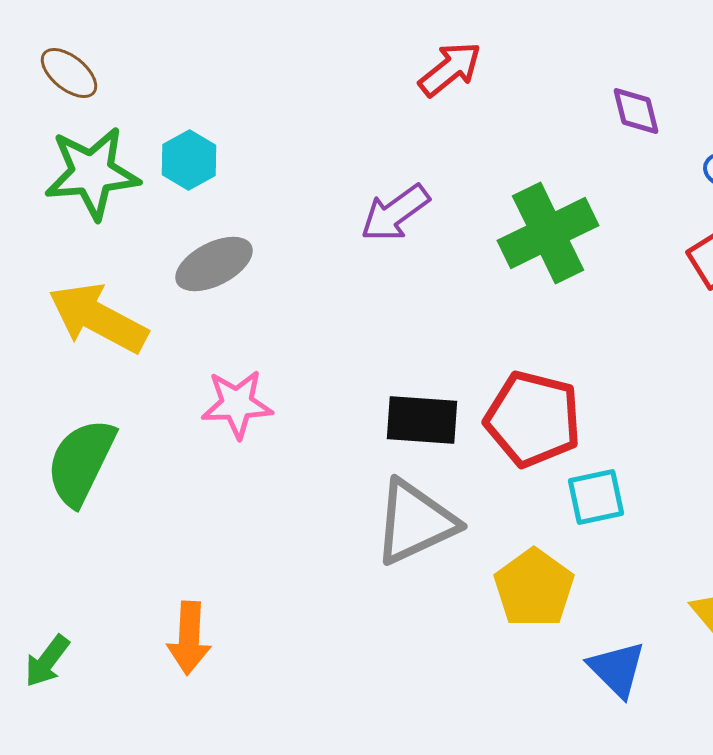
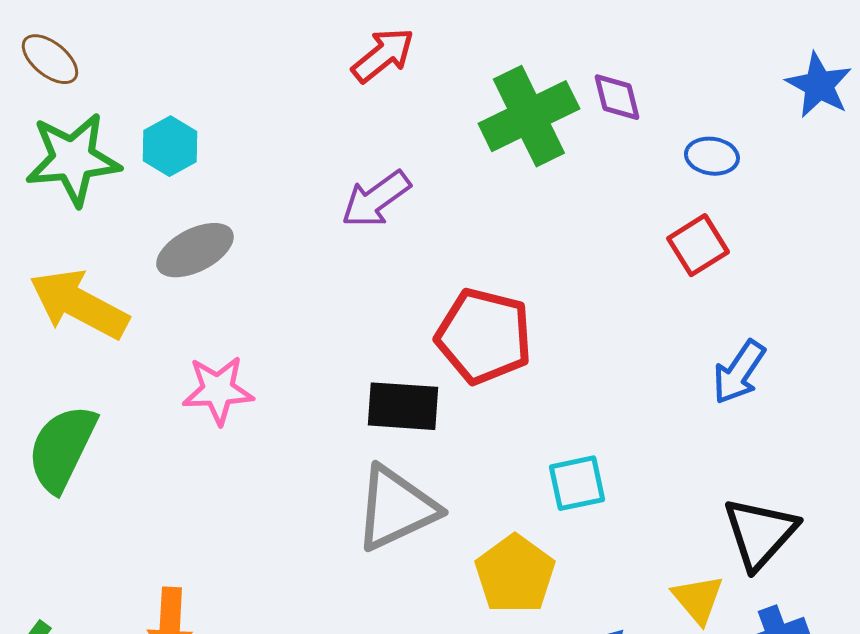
red arrow: (450, 69) -> (383, 55), moved
green cross: (548, 233) -> (529, 116), moved
red pentagon: (533, 419) -> (484, 336), moved

